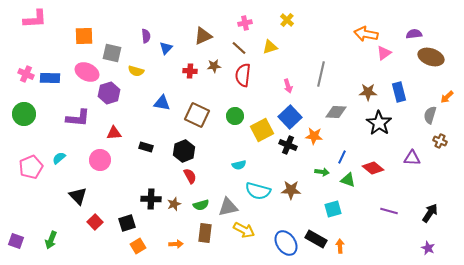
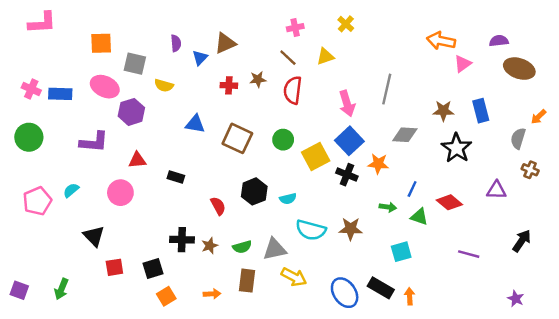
brown triangle: (203, 36) -> (225, 43), moved
pink arrow: (288, 86) -> (347, 103), size x1.5
black hexagon: (184, 151) -> (254, 191), moved
red semicircle: (190, 176) -> (218, 206), moved
black arrow: (430, 213) -> (522, 241), moved
red square: (95, 222) -> (114, 267), turned 35

